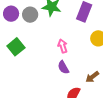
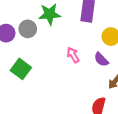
purple semicircle: (63, 67) -> (101, 59), moved

